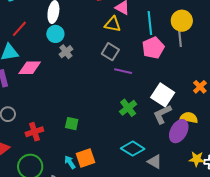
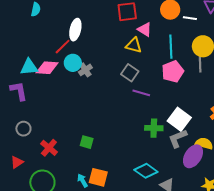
red line: (19, 29) -> (63, 47), moved
cyan circle: (55, 34) -> (73, 63), moved
pink diamond: (30, 68) -> (47, 68), moved
green cross: (128, 108) -> (154, 128), moved, turned 36
red cross: (34, 132) -> (49, 148), turned -36
orange square: (86, 158) -> (98, 177), turned 30

